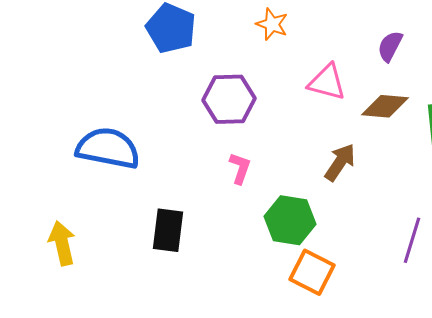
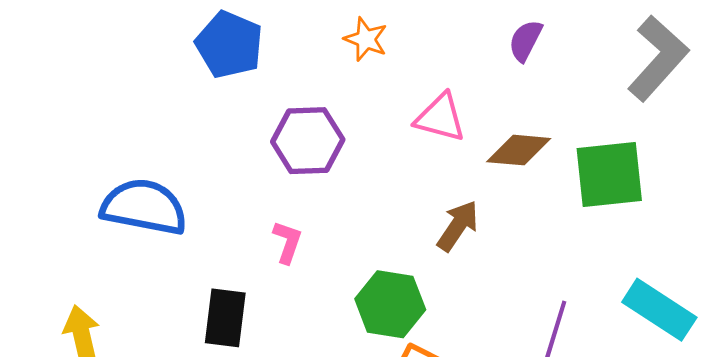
purple semicircle: (390, 46) -> (525, 41), moved
pink L-shape: (240, 168) -> (287, 242), moved

